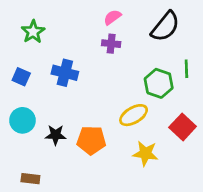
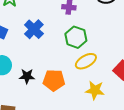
blue cross: (65, 73) -> (34, 29), turned 30
green hexagon: (159, 83) -> (76, 37), moved

